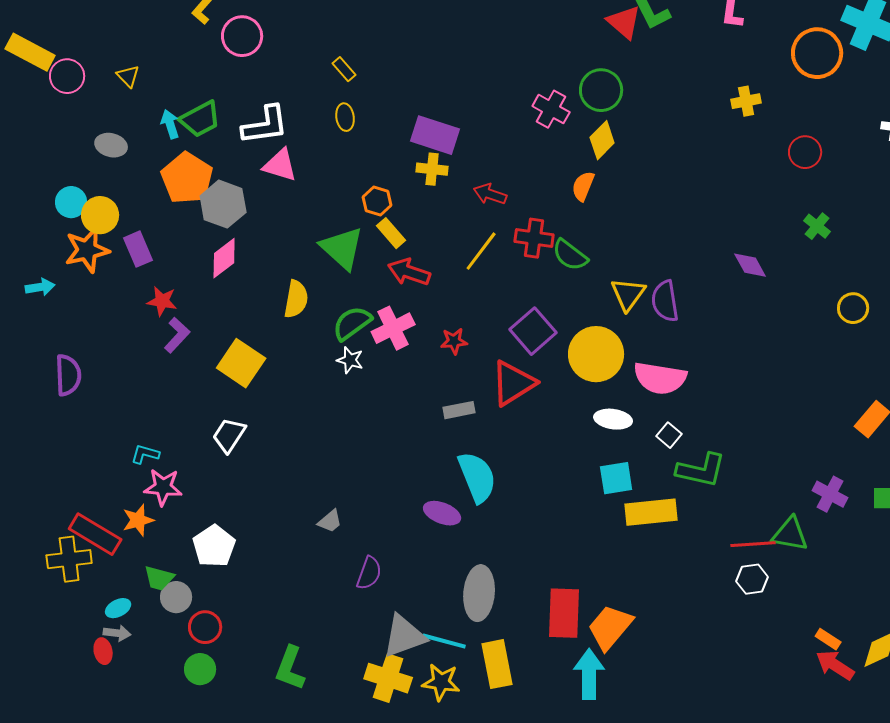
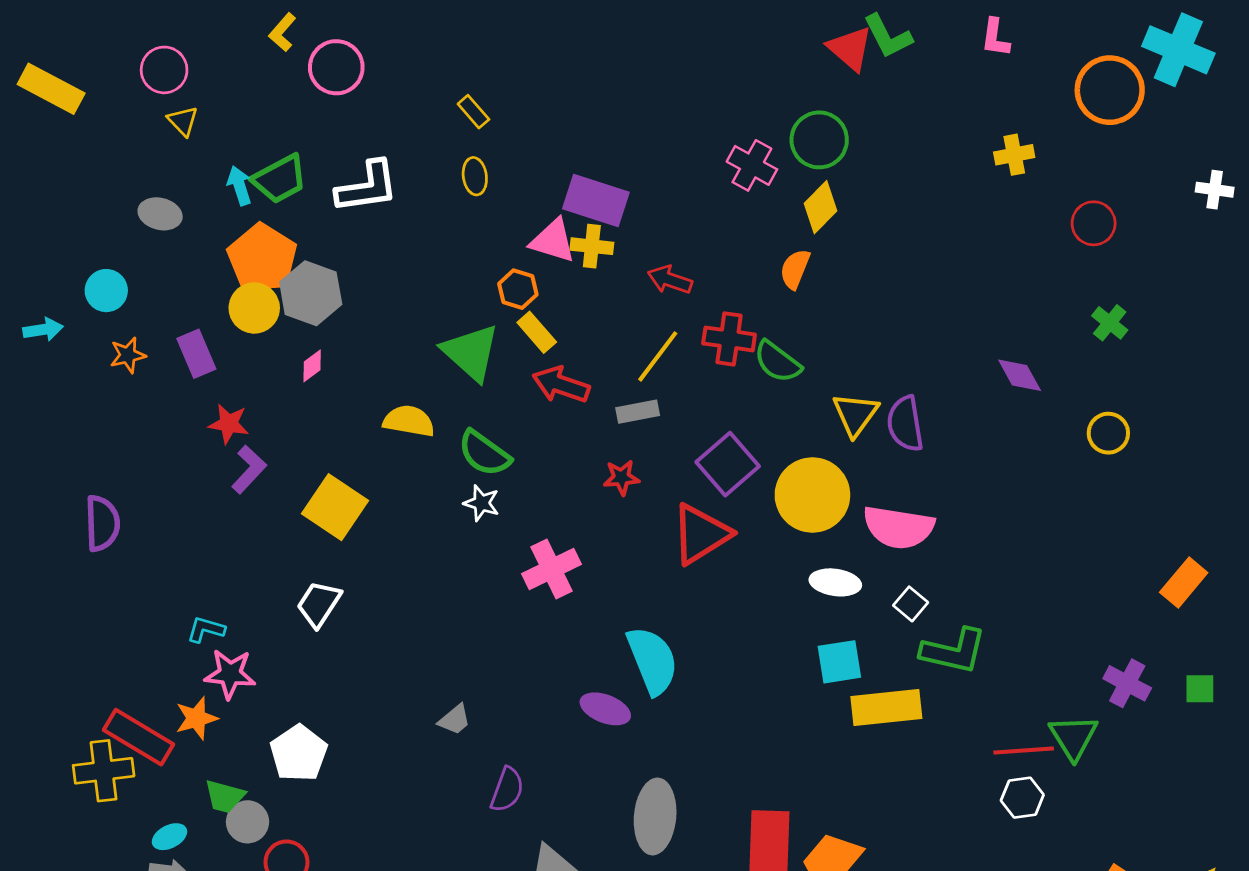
pink circle: (67, 76) -> (164, 70), moved
pink triangle: (280, 165) -> (553, 241), moved
yellow circle: (100, 215) -> (254, 308), moved
orange star: (87, 250) -> (128, 355), size x0.6
pink diamond: (224, 258) -> (312, 366), size x0.6
cyan arrow: (40, 287) -> (43, 330), moved
yellow semicircle: (296, 299) -> (409, 421), turned -90
yellow circle: (853, 308) -> (1108, 433), moved
green semicircle: (352, 323) -> (484, 453), turned -108
pink cross: (393, 328) -> (551, 569), moved
gray rectangle: (459, 410) -> (638, 412), moved
green triangle: (790, 534) -> (1073, 737), turned 48

